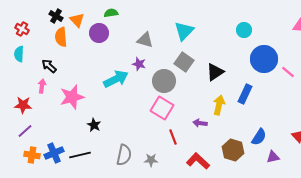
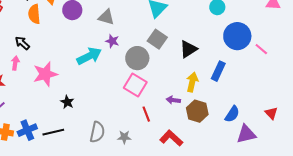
gray triangle: (145, 40) -> (106, 17), moved
brown hexagon: (233, 150) -> (197, 111), moved
purple triangle: (273, 157) -> (246, 134), size x1.5

